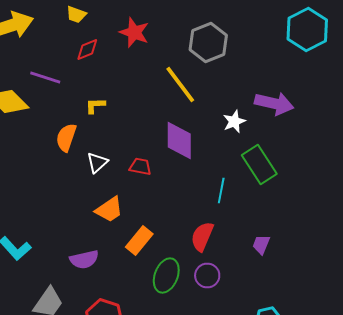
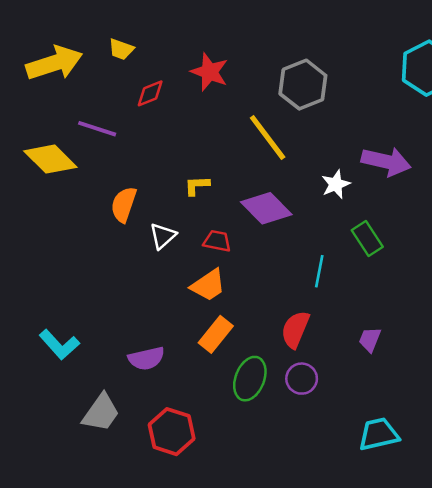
yellow trapezoid: (76, 14) -> (121, 49), moved
yellow L-shape: (95, 106) -> (197, 186), moved
purple diamond: (179, 140) -> (266, 208), turned -45
green rectangle: (259, 164) -> (367, 239), size x0.7
orange trapezoid: (109, 210) -> (208, 285), moved

